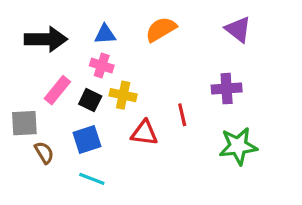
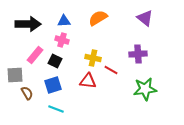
yellow cross: (123, 95) -> (93, 58), moved
red line: (182, 115) -> (111, 70), turned -48

